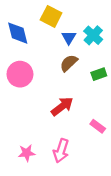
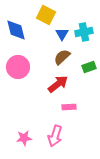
cyan cross: (93, 35) -> (84, 32), turned 36
red arrow: (62, 106) -> (58, 84), moved
pink rectangle: (98, 126) -> (69, 107), moved, turned -40

